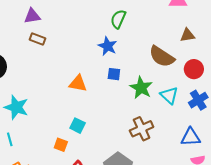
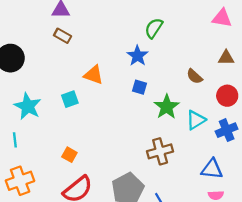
brown semicircle: (162, 57) -> (194, 76), size x0.6
orange triangle: (78, 84) -> (93, 75), moved
cyan triangle: (169, 95) -> (196, 120), turned 36
cyan square: (78, 126) -> (70, 99), moved, turned 35

